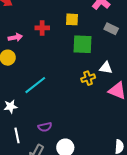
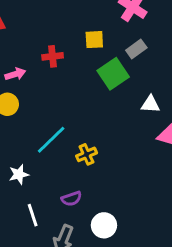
gray rectangle: (111, 29) -> (136, 49), moved, turned -56
green square: (82, 44) -> (113, 74), turned -30
yellow cross: (88, 78) -> (86, 154), moved

